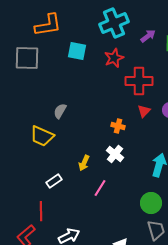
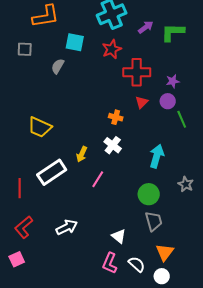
gray square: (27, 58) -> (25, 49), size x0.6
gray semicircle: (60, 111) -> (58, 66), moved
white rectangle: (54, 181) -> (52, 172), size x1.8
red line: (41, 211) -> (20, 188), moved

